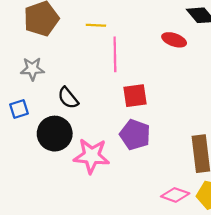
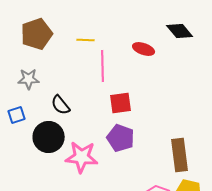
red ellipse: (174, 40) -> (144, 49), moved

